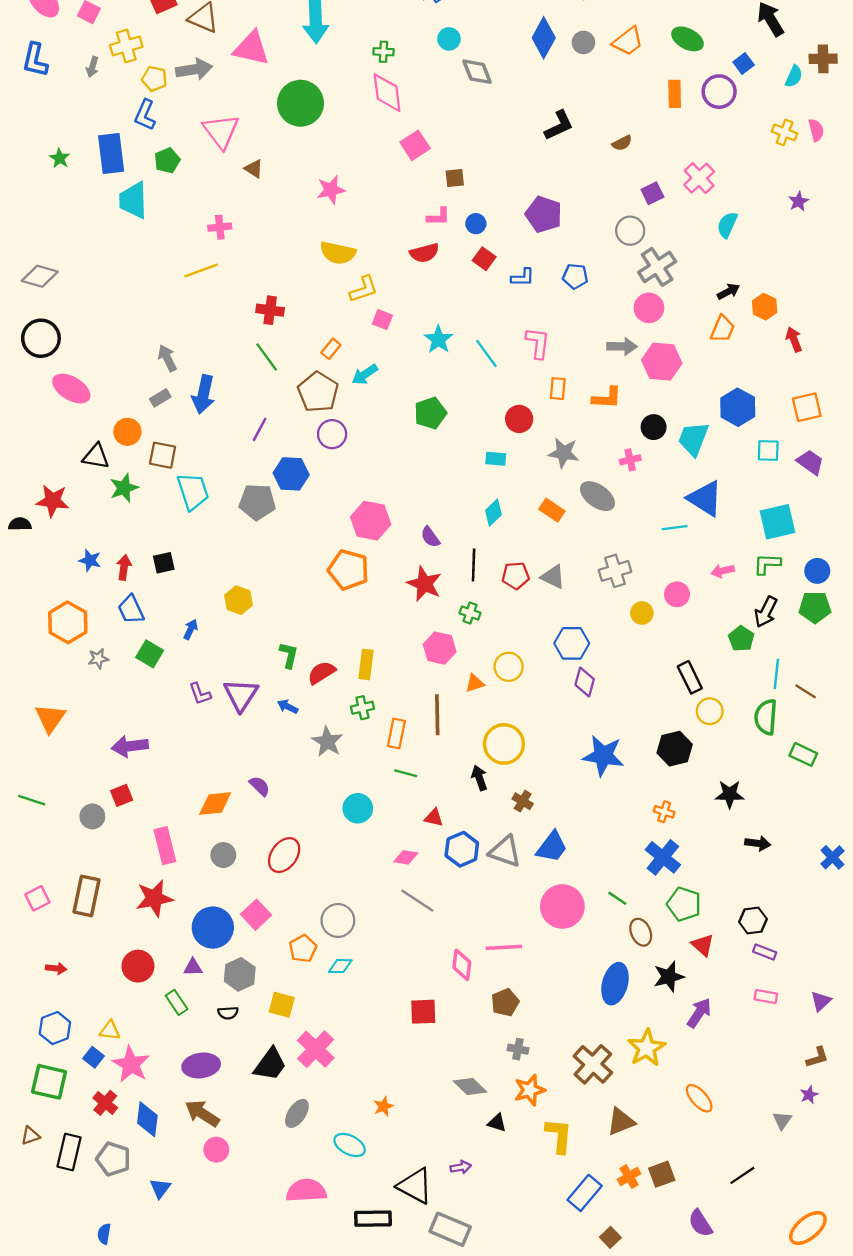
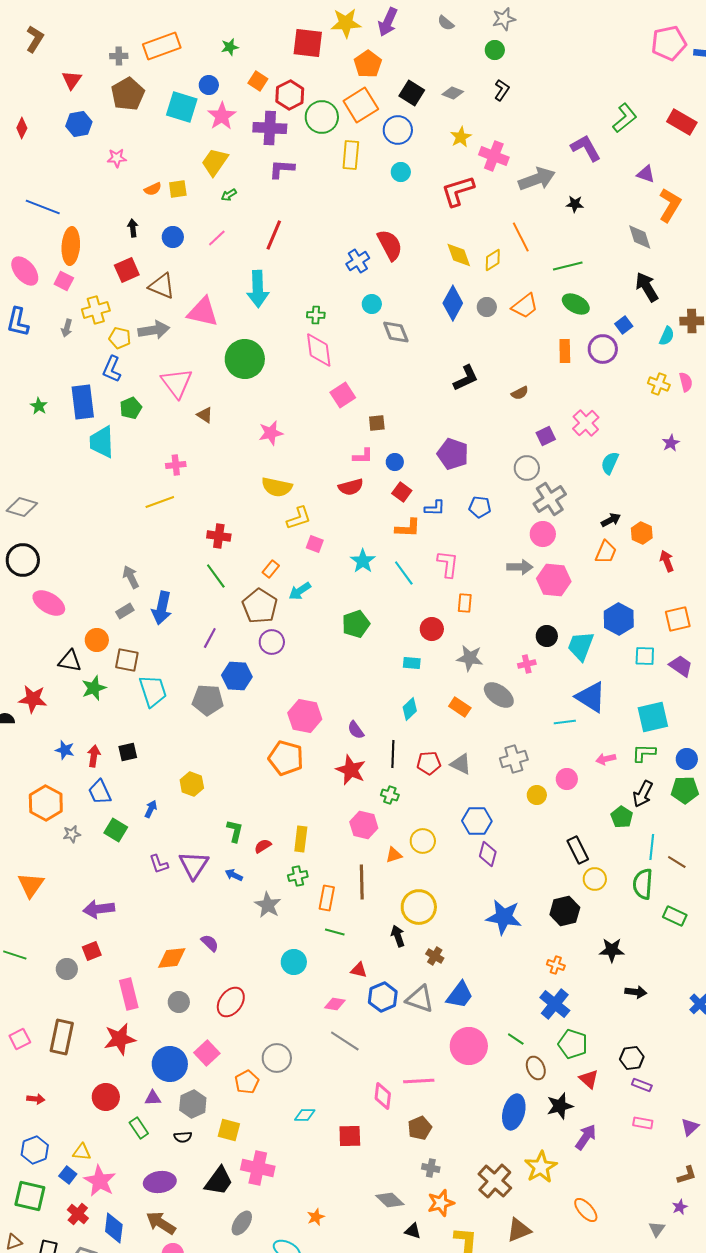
orange L-shape: (607, 398) -> (408, 528), moved
red semicircle: (322, 673) -> (263, 846), size x0.7
cyan diamond: (340, 966) -> (305, 1115), moved
pink cross: (316, 1049) -> (258, 1168), turned -32

